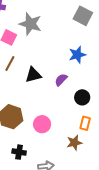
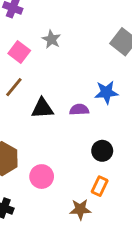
gray star: (30, 24) -> (51, 39), size x0.6
purple semicircle: (61, 80) -> (79, 110), moved, turned 32

